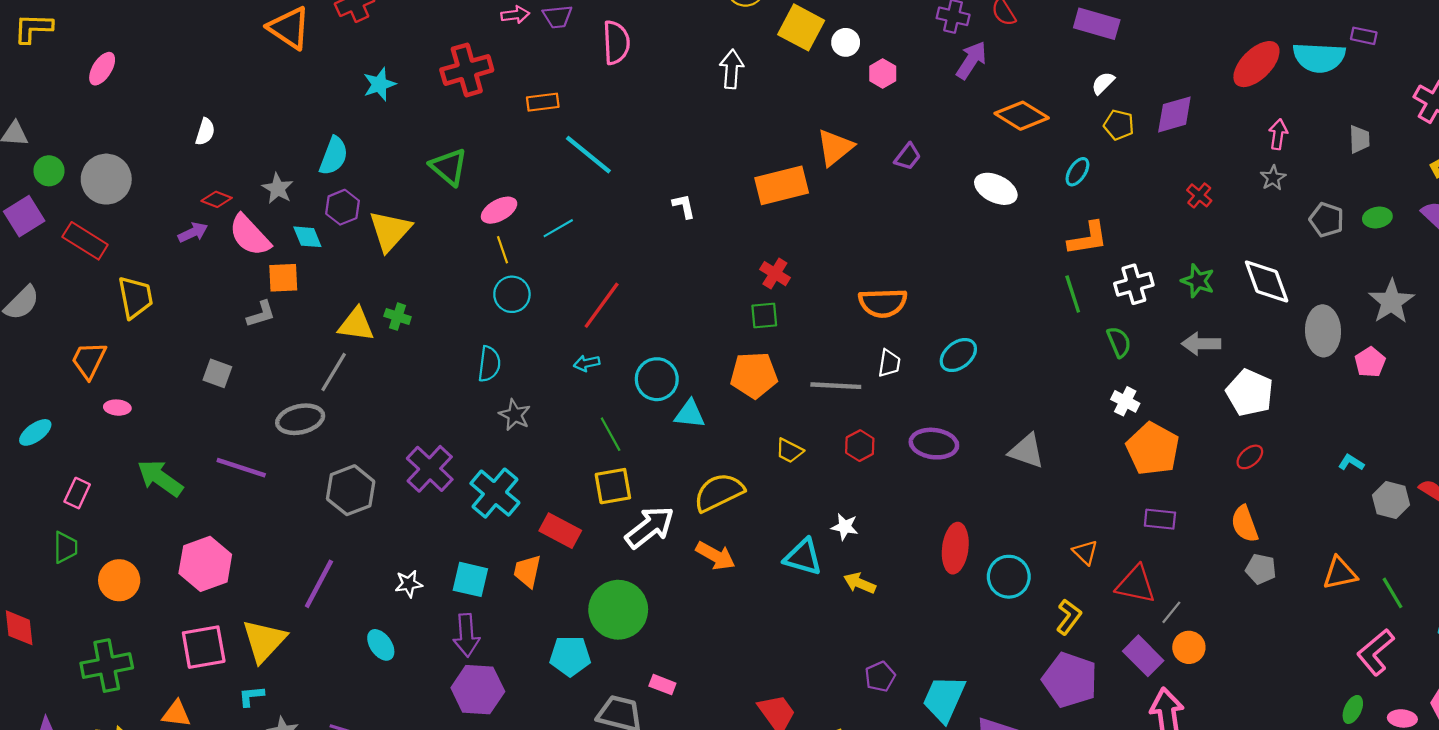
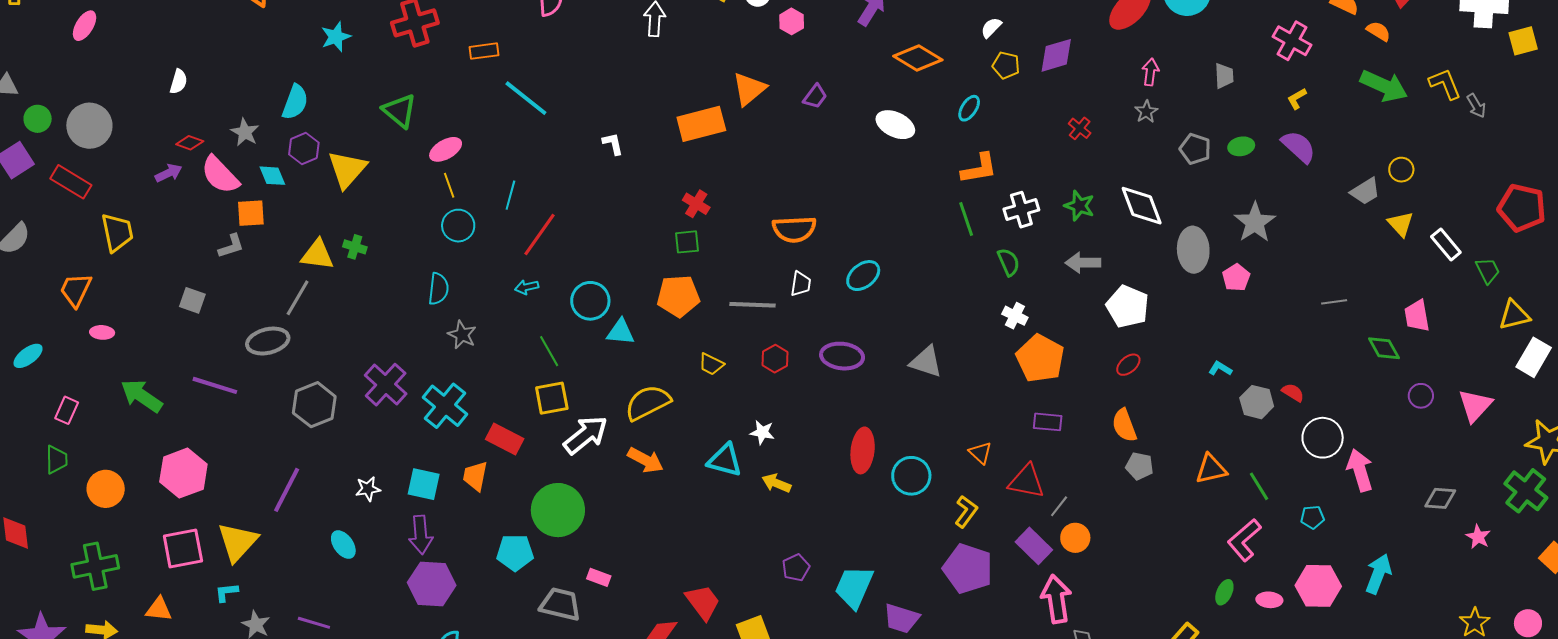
cyan line: (558, 228) -> (510, 195), moved, turned -44

